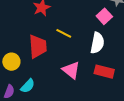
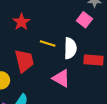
white semicircle: (97, 43) -> (70, 48), moved
red rectangle: (104, 72) -> (93, 60), moved

